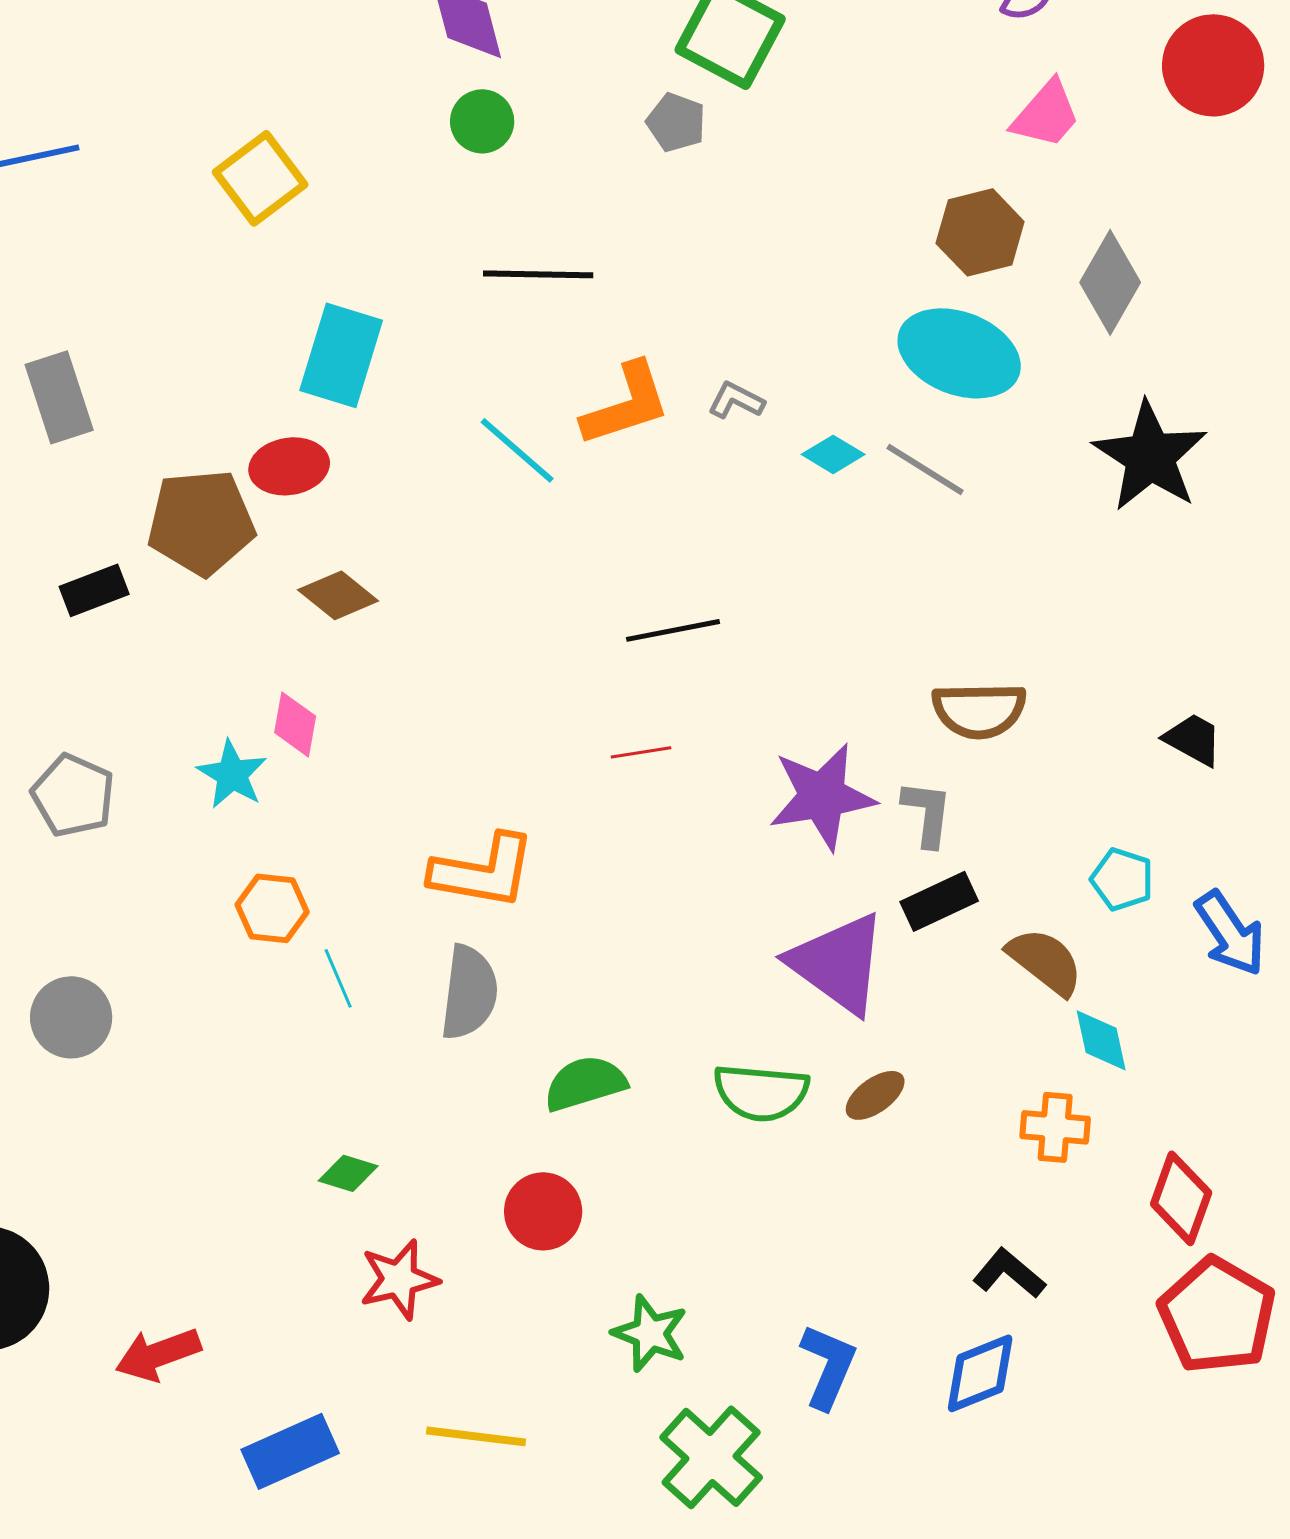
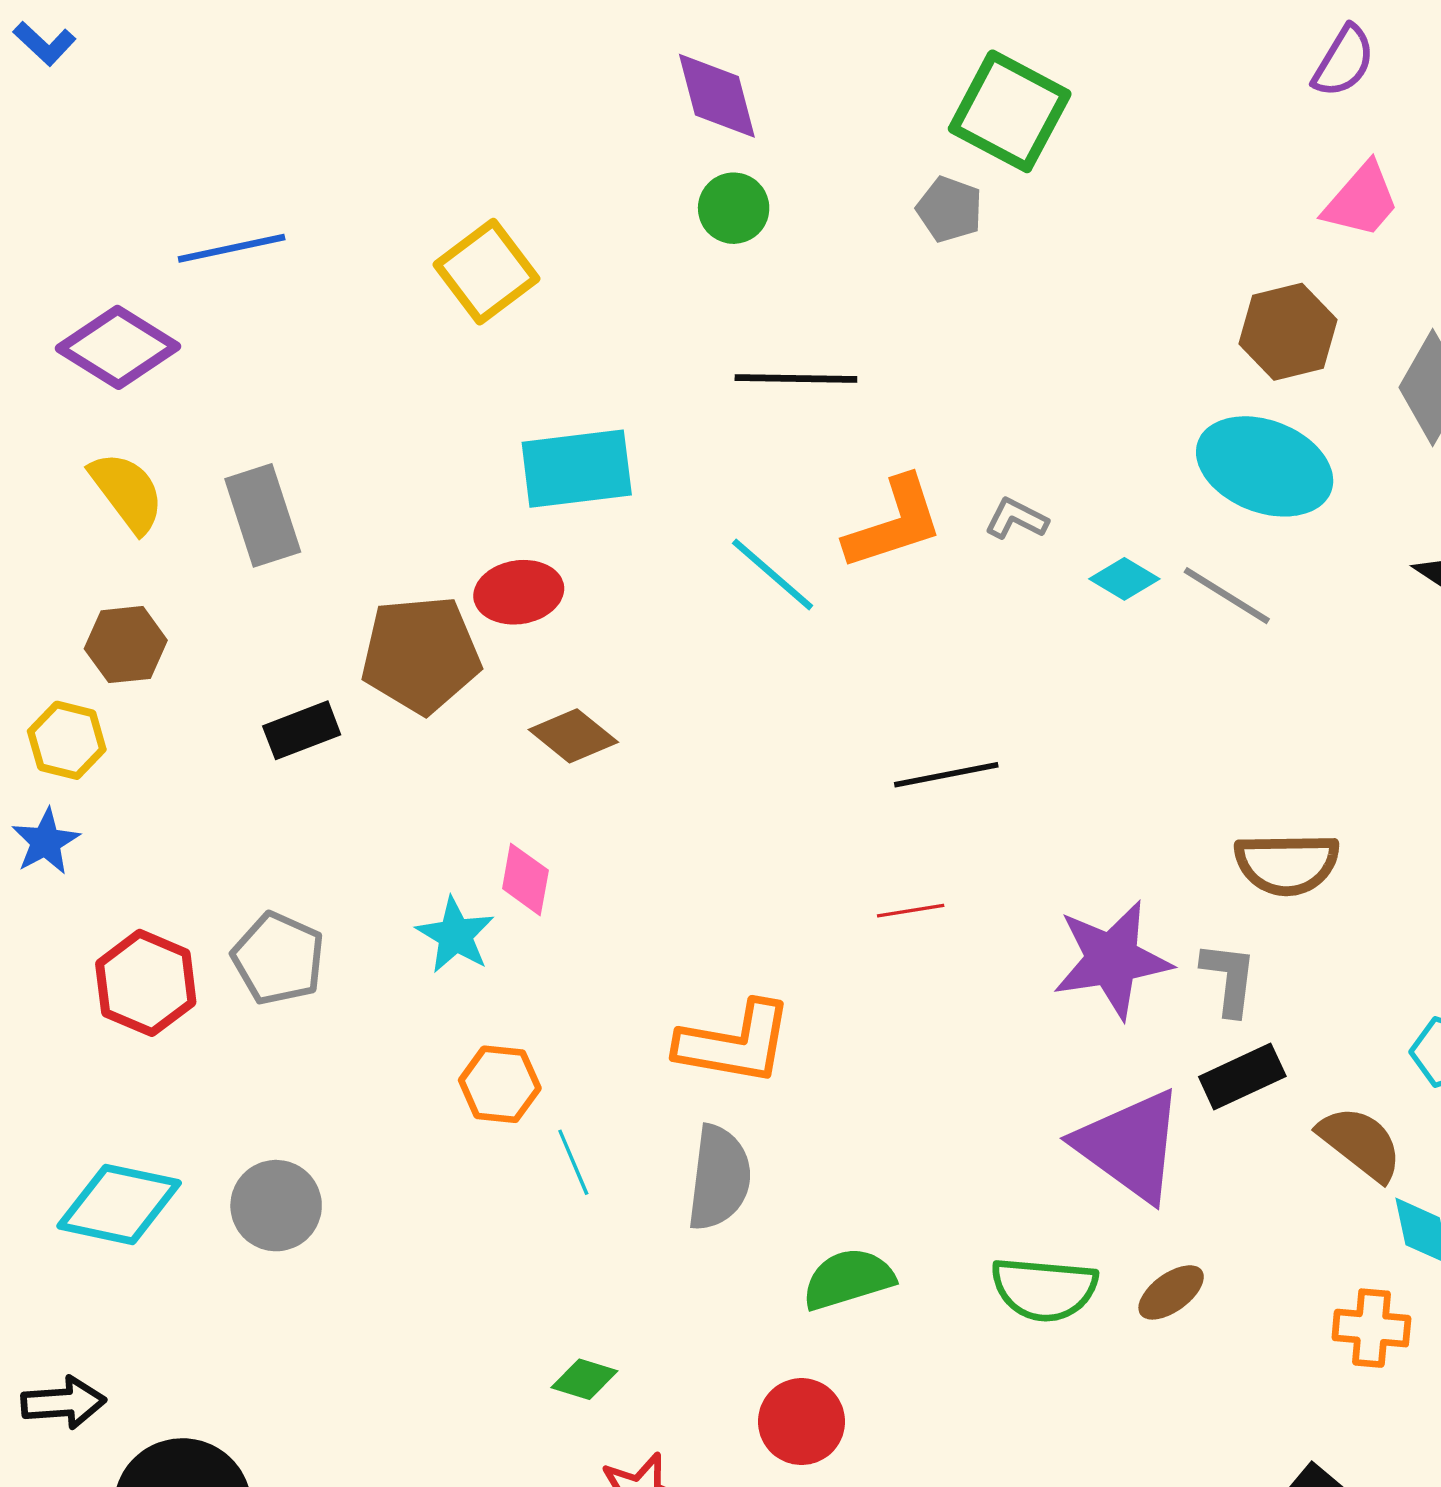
cyan rectangle: (341, 355) -> (577, 469), turned 66

